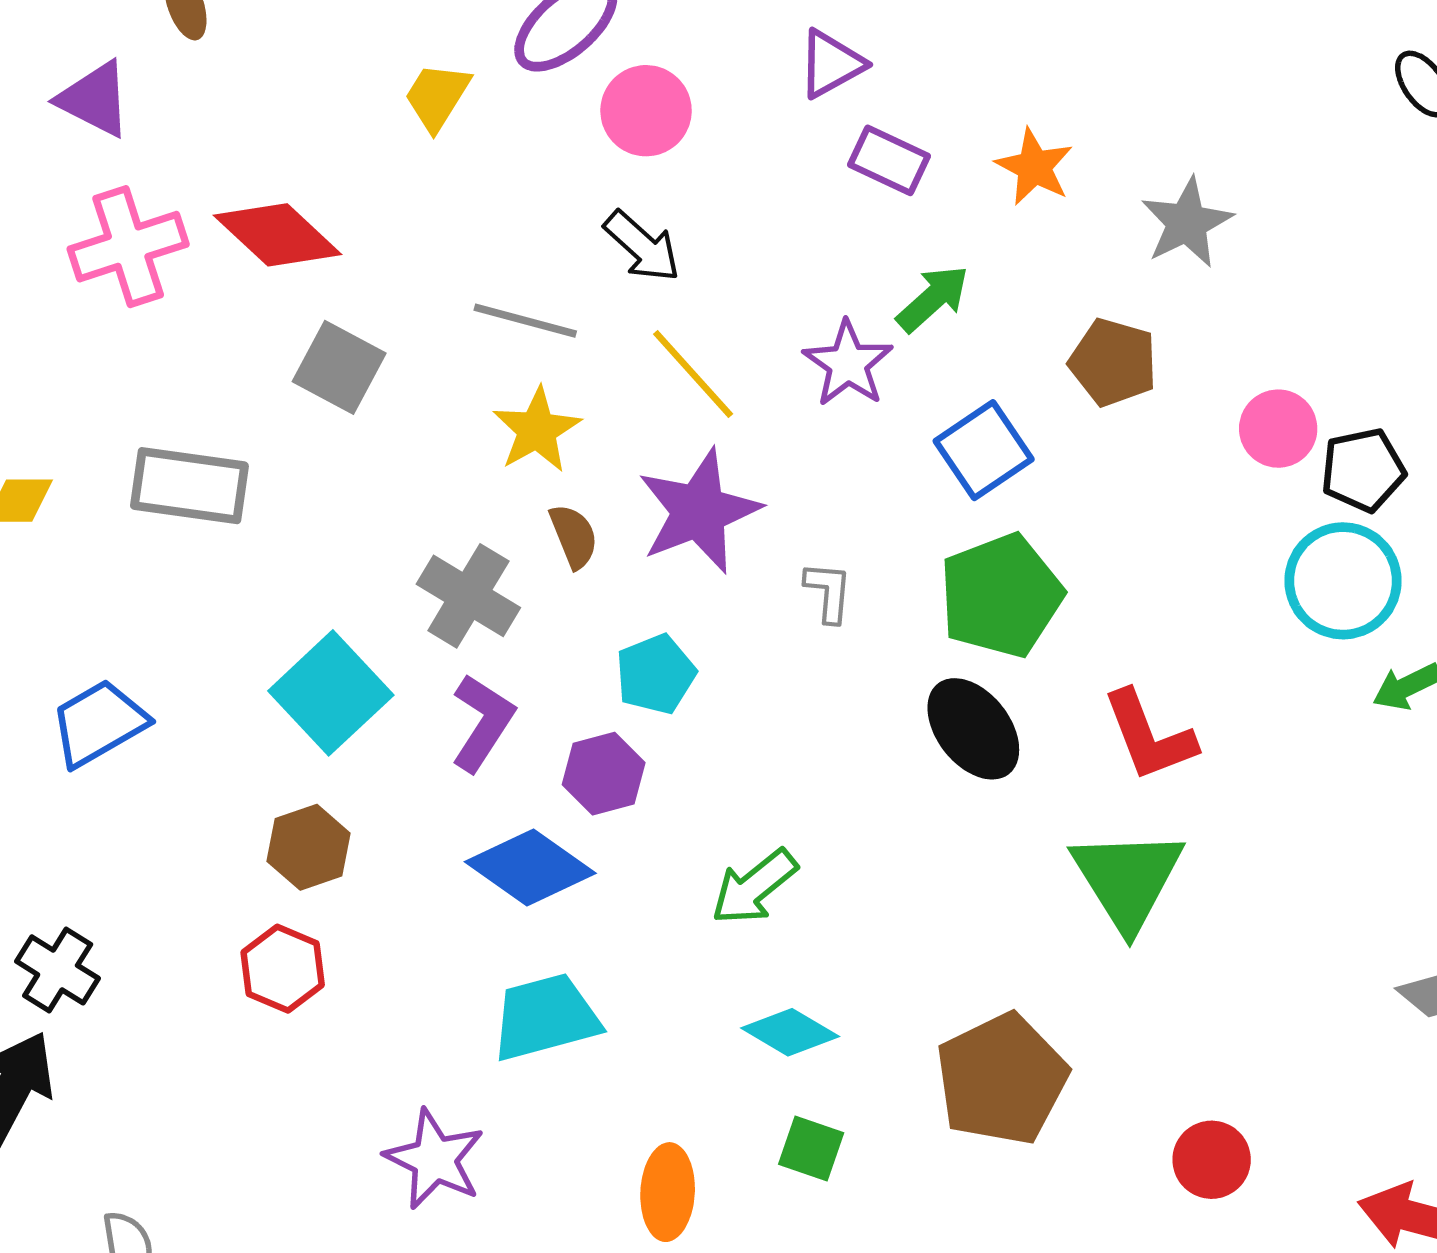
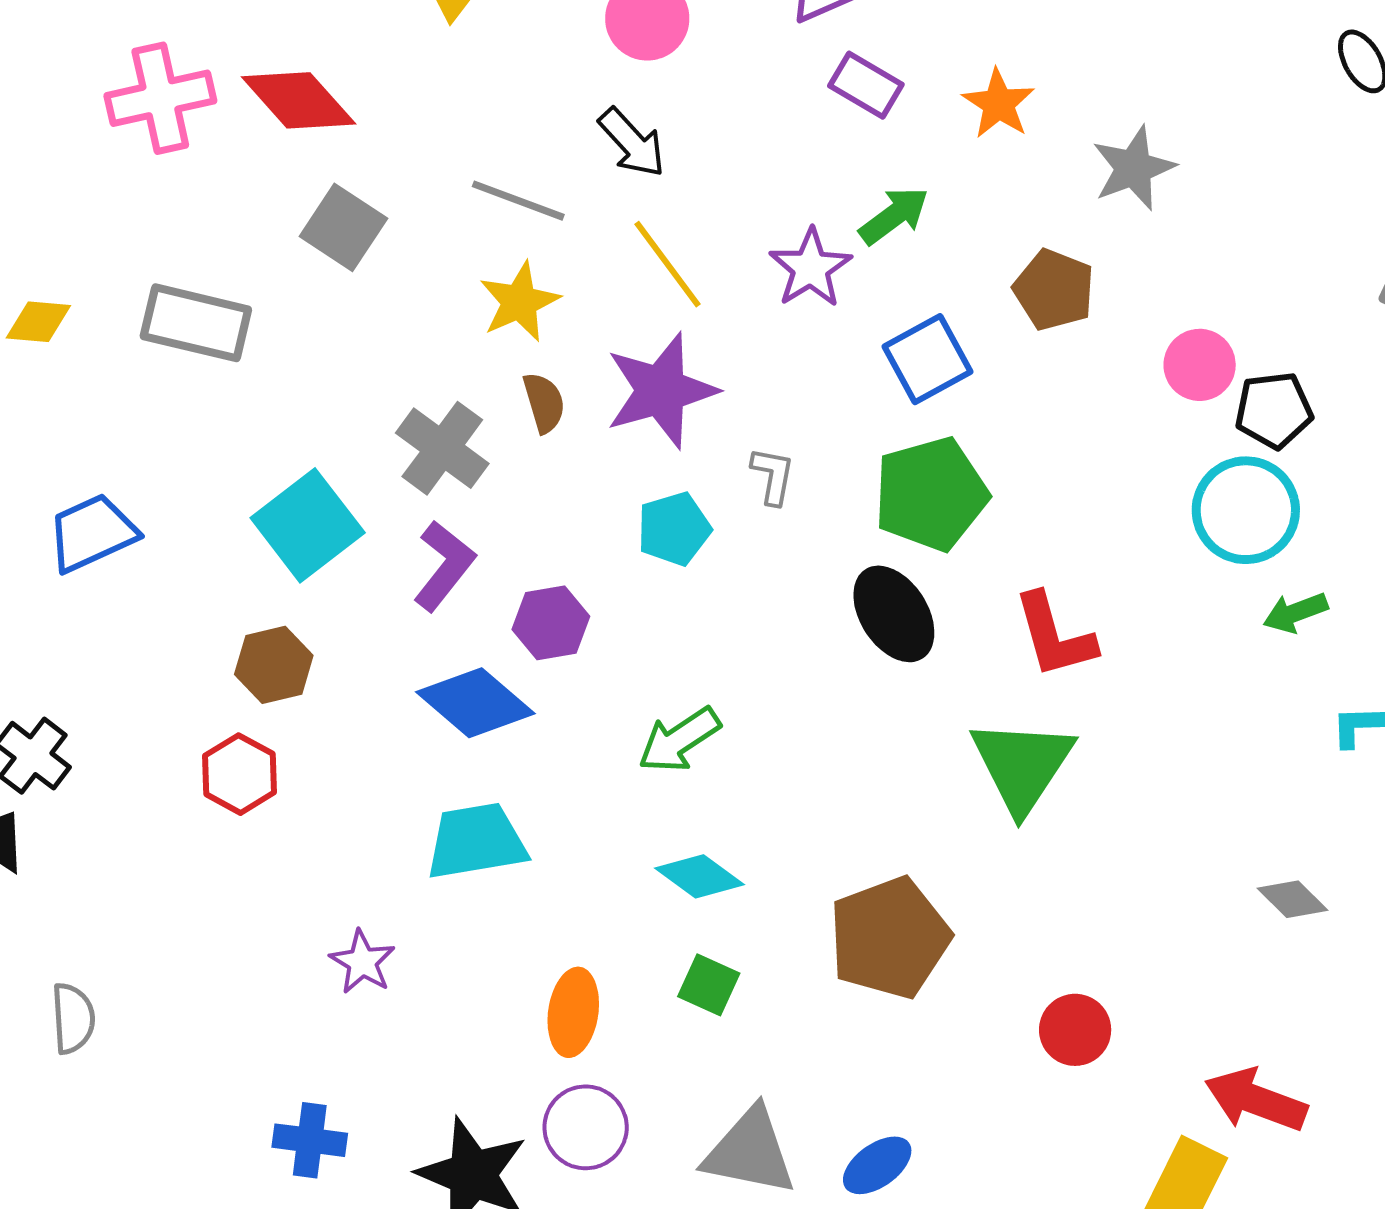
cyan pentagon: (656, 674) -> (674, 529), moved
purple star: (435, 1159) -> (362, 962), size x0.7

